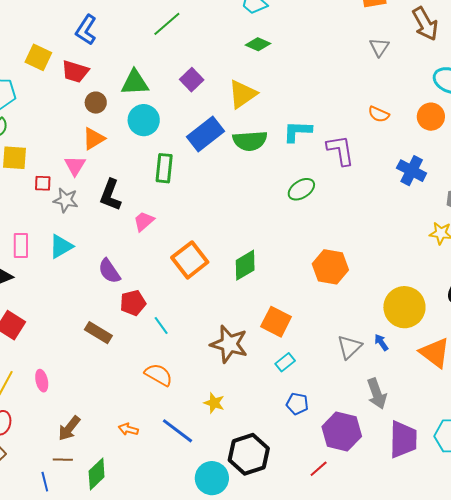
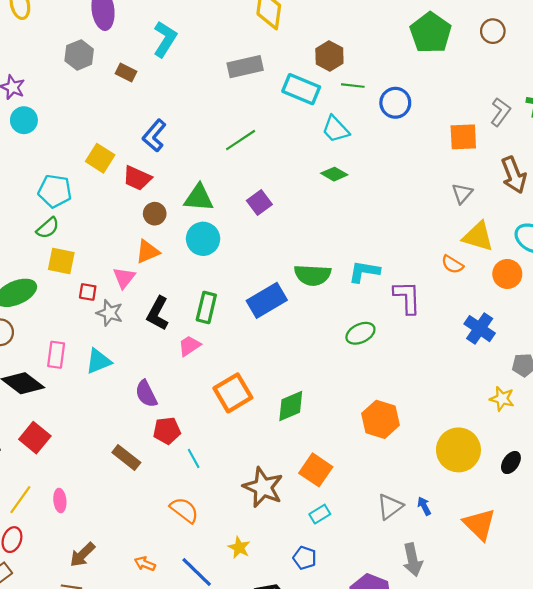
yellow triangle: (243, 94) -> (478, 236), moved, turned 44
blue rectangle: (205, 134) -> (267, 300), moved
green rectangle: (164, 168) -> (206, 307), moved
yellow circle: (404, 307) -> (458, 450), moved
blue pentagon: (297, 404) -> (305, 558), moved

